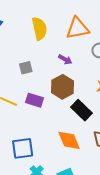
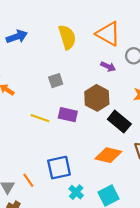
orange triangle: (78, 28) -> (108, 34), turned 45
purple arrow: (65, 59) -> (108, 67), moved
orange diamond: (69, 140) -> (108, 155), turned -50

